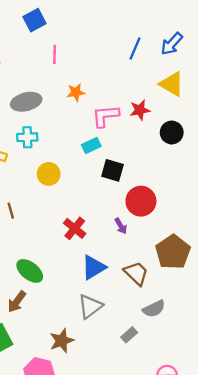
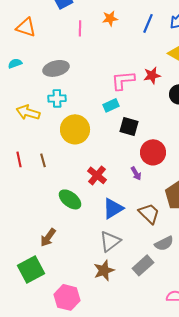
orange star: (76, 92) -> (110, 18), moved
yellow circle: (49, 174) -> (75, 129), size x1.5
green ellipse: (30, 271) -> (70, 199), moved
gray rectangle: (129, 335) -> (143, 265), size x1.5
brown star: (62, 341) -> (104, 270), moved

